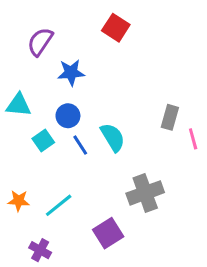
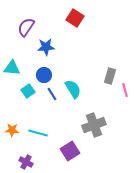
cyan line: (59, 205) -> (38, 133), turned 54

